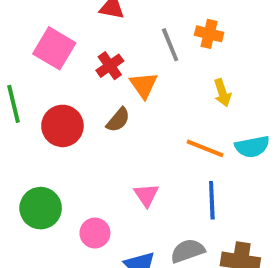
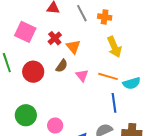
gray line: (170, 45) -> (82, 13), moved
yellow arrow: (222, 93) -> (114, 47), size x1.5
cyan semicircle: (252, 147) -> (132, 83), moved
pink triangle: (146, 195) -> (82, 75), moved

